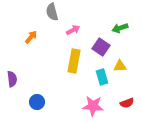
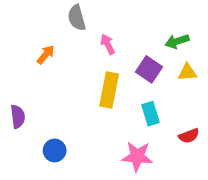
pink arrow: (73, 30) -> (108, 44), turned -88
yellow triangle: (120, 66) -> (187, 72), moved
red semicircle: (127, 103) -> (189, 136), moved

